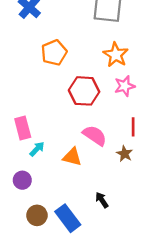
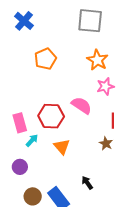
red hexagon: (84, 91) -> (51, 116), moved
pink semicircle: (95, 135) -> (81, 105), moved
orange triangle: (72, 157) -> (62, 147), turned 36

